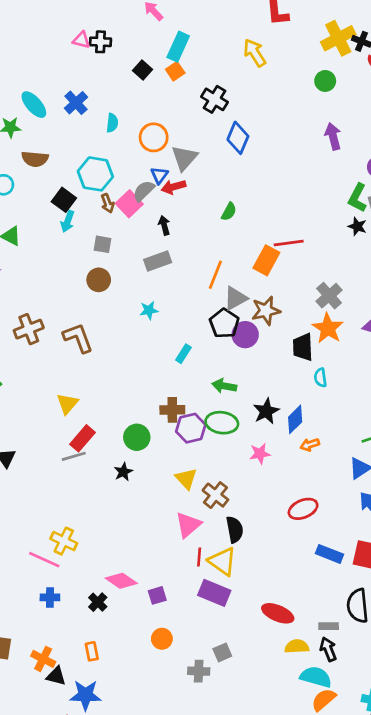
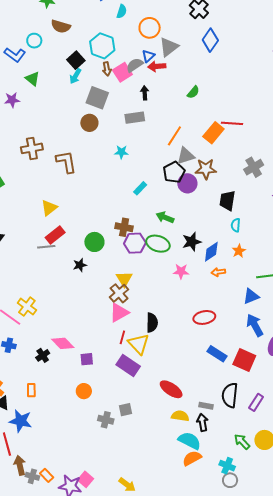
gray square: (103, 244) -> (97, 98), size x1.6
orange star: (328, 328) -> (239, 251), moved, size x0.6
brown cross: (215, 495) -> (119, 293), moved

